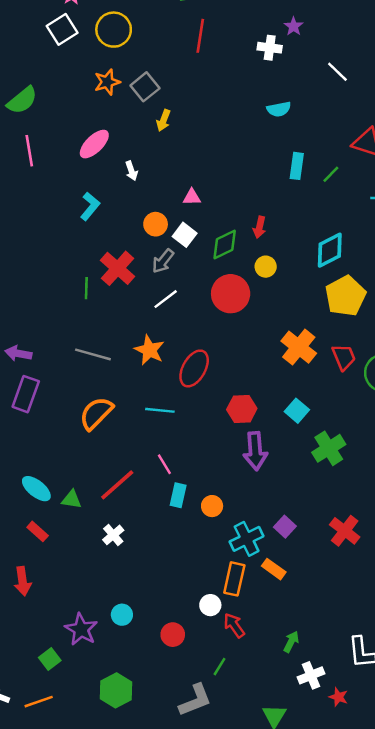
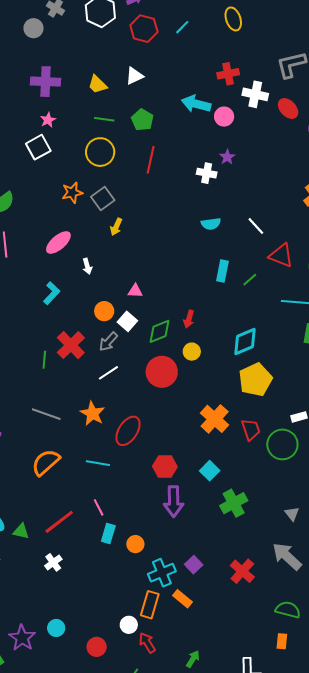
yellow circle: (114, 30) -> (100, 152), moved
white line: (337, 72) -> (256, 226), moved

